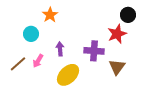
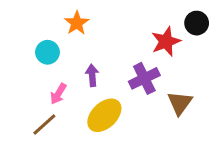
red star: (117, 34) -> (166, 41), moved
purple cross: (94, 51) -> (144, 78), turned -30
brown line: (18, 64) -> (44, 125), moved

